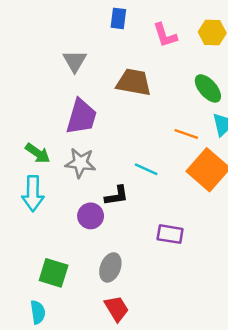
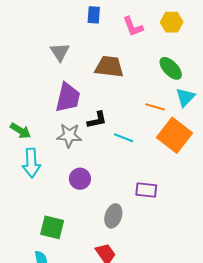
green arrow: (38, 153) -> (21, 131), moved
black L-shape: (117, 196) -> (97, 120), moved
gray ellipse: (110, 267) -> (113, 216), moved

